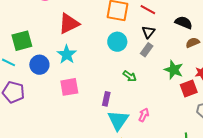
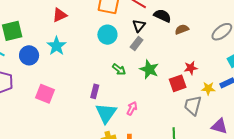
black semicircle: (184, 23) -> (162, 16), moved
red triangle: (69, 24) -> (60, 15), size x0.7
brown semicircle: (193, 43) -> (182, 29), moved
green star: (174, 70) -> (149, 69), moved
pink square: (69, 87) -> (45, 94), moved, turned 30

